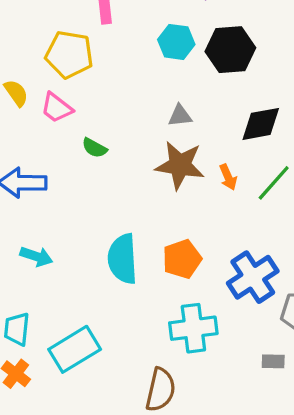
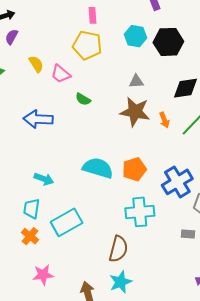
yellow pentagon: (69, 54) -> (87, 45), moved
cyan arrow: (36, 256) -> (44, 179), moved
cyan semicircle: (123, 259) -> (98, 168), turned 108

